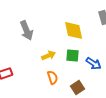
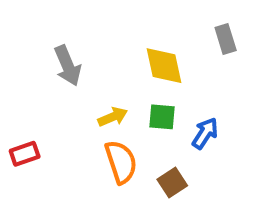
blue arrow: (94, 63) -> (205, 133), turned -91
orange semicircle: (53, 77) -> (121, 162), size x1.5

